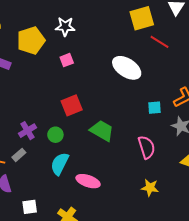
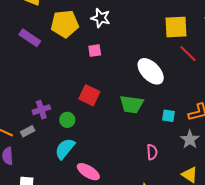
red square: (72, 105) -> (89, 95), turned 35
green trapezoid: (102, 131) -> (132, 104), moved, turned 145
pink semicircle: (147, 147) -> (152, 152), size x0.7

